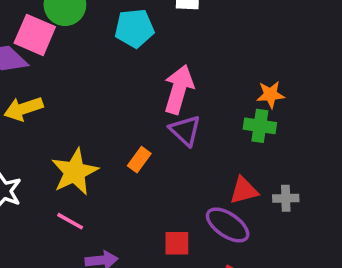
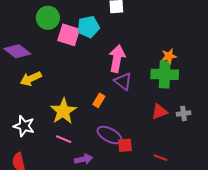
pink square: (35, 35) -> (69, 35), moved
green cross: (260, 126) -> (165, 74), size x1.5
purple ellipse: (228, 225) -> (109, 135), moved

